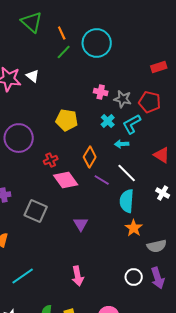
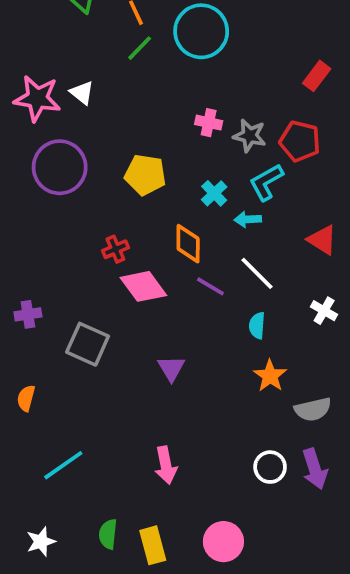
red rectangle: (159, 67) -> (317, 76), turned -35
cyan cross: (108, 121) -> (214, 193), moved
purple circle: (19, 138) -> (60, 167), moved
orange diamond: (90, 157) -> (188, 244), turned -30
cyan semicircle: (127, 201) -> (257, 326), size x0.6

